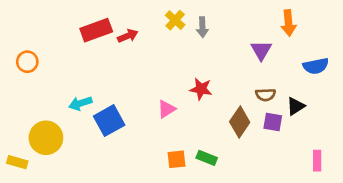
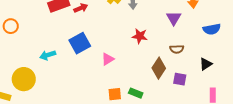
red star: (201, 89) -> (140, 36), moved
black triangle: (296, 106) -> (206, 64), moved
blue square: (109, 121) -> (80, 43), moved
purple square: (273, 122) -> (180, 79), moved

